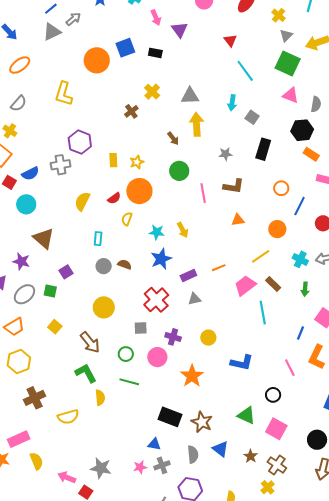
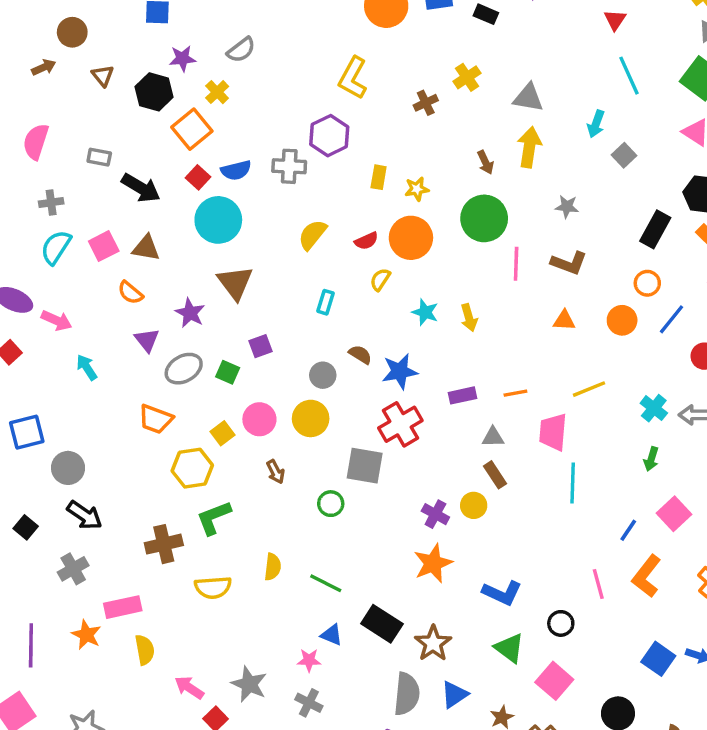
yellow L-shape: (64, 94) -> (353, 78), moved
black rectangle: (263, 149) -> (655, 229), moved
green circle: (179, 171) -> (484, 218), size x1.4
cyan circle: (26, 204) -> (218, 220), size x1.4
orange circle: (277, 229) -> (622, 320), moved
blue star: (161, 259) -> (400, 371), moved
gray circle: (104, 266) -> (323, 375), moved
brown rectangle: (273, 284) -> (495, 475), moved
pink trapezoid: (245, 286) -> (553, 432), turned -60
gray triangle: (194, 299) -> (493, 437), moved
orange trapezoid: (14, 327) -> (156, 419), turned 40
gray square: (141, 328) -> (365, 466), size x1.6
purple cross: (173, 337) -> (435, 514), moved
brown arrow: (90, 342) -> (275, 472), size x0.6
pink circle: (157, 357) -> (259, 419), moved
yellow hexagon: (19, 361) -> (192, 468), moved
blue L-shape: (242, 363) -> (502, 593), moved
green L-shape: (86, 373) -> (214, 518), moved, turned -95
green line: (129, 382) -> (326, 583), moved
blue triangle: (154, 444) -> (332, 635), moved
blue triangle: (220, 449) -> (454, 695), turned 36
gray semicircle: (193, 454) -> (407, 694), size x1.4
gray cross: (162, 465) -> (309, 703), moved, turned 35
pink star: (140, 467) -> (309, 660), moved

